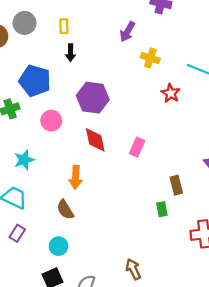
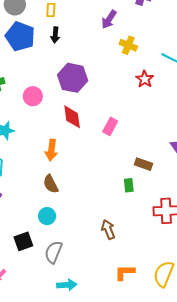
blue pentagon: (35, 81) -> (20, 36), moved
brown rectangle: (176, 185) -> (144, 164), turned -60
brown semicircle: (65, 210) -> (51, 184), moved
cyan circle: (59, 246) -> (47, 216), moved
brown arrow: (133, 269) -> (108, 229), moved

